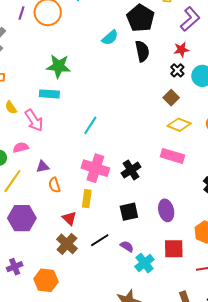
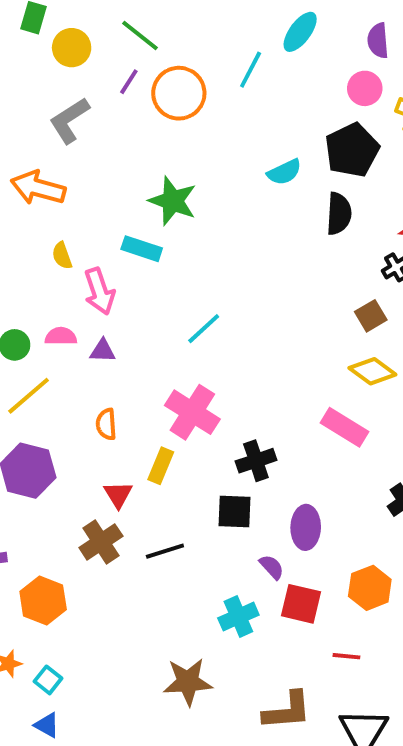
purple triangle: (43, 167) -> (103, 351), moved
black cross: (131, 170) -> (256, 461), moved
purple semicircle: (127, 246) -> (272, 567), moved

